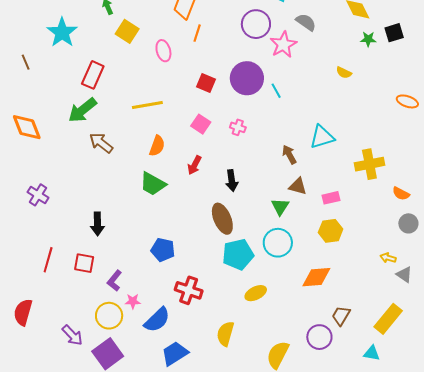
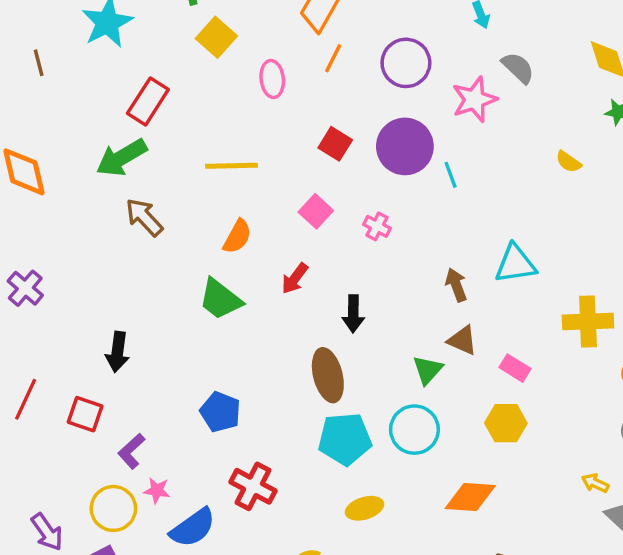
purple circle: (256, 24) -> (406, 63), moved
pink rectangle: (331, 198) -> (515, 368), turned 36

